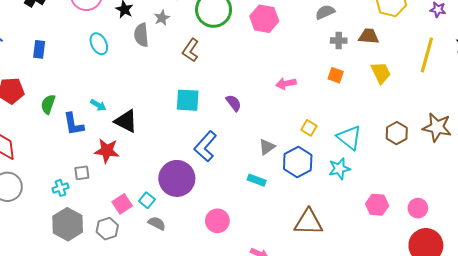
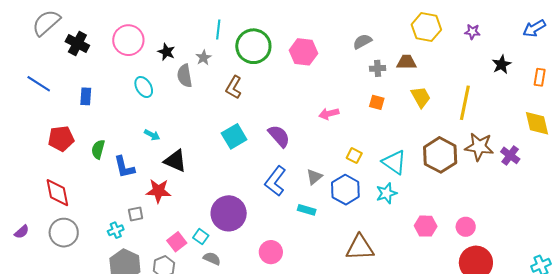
yellow line: (427, 55) -> (465, 103), moved
cyan square: (188, 100) -> (234, 136), turned -30
purple semicircle: (234, 103) -> (279, 136), size x1.4
cyan arrow: (98, 105) -> (152, 135), moved
brown hexagon: (397, 133) -> (440, 155), size x1.6
blue L-shape: (205, 146) -> (275, 181), moved

